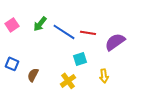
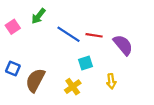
green arrow: (40, 24) -> (38, 16), moved
purple semicircle: (115, 42) -> (123, 45), turned 85
brown semicircle: (33, 75) -> (35, 80), size x1.6

